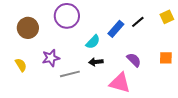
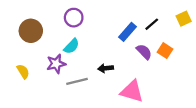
purple circle: (67, 16) -> (74, 18), size x0.7
cyan semicircle: (93, 42) -> (71, 46), moved
orange square: (166, 58) -> (165, 51), moved, turned 32
purple semicircle: (134, 60) -> (144, 52), moved

